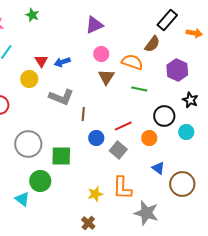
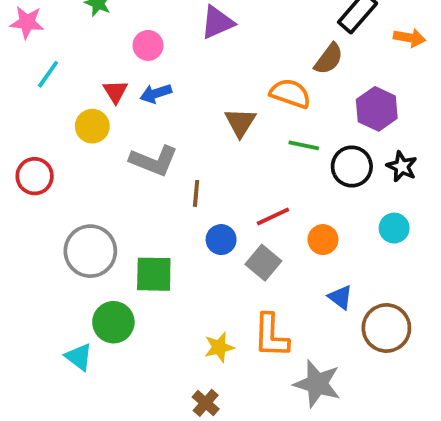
pink circle: (101, 54) -> (148, 45), moved
black circle: (164, 116) -> (352, 167), moved

